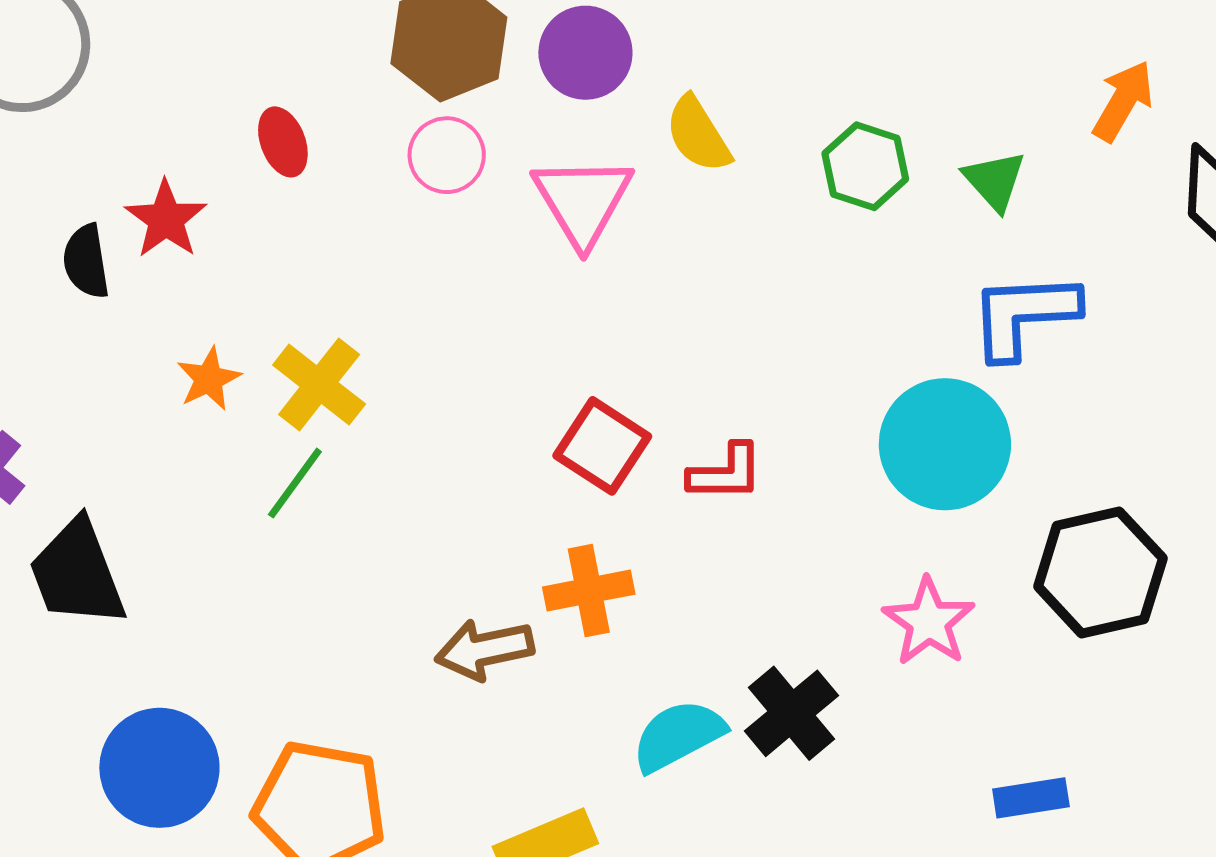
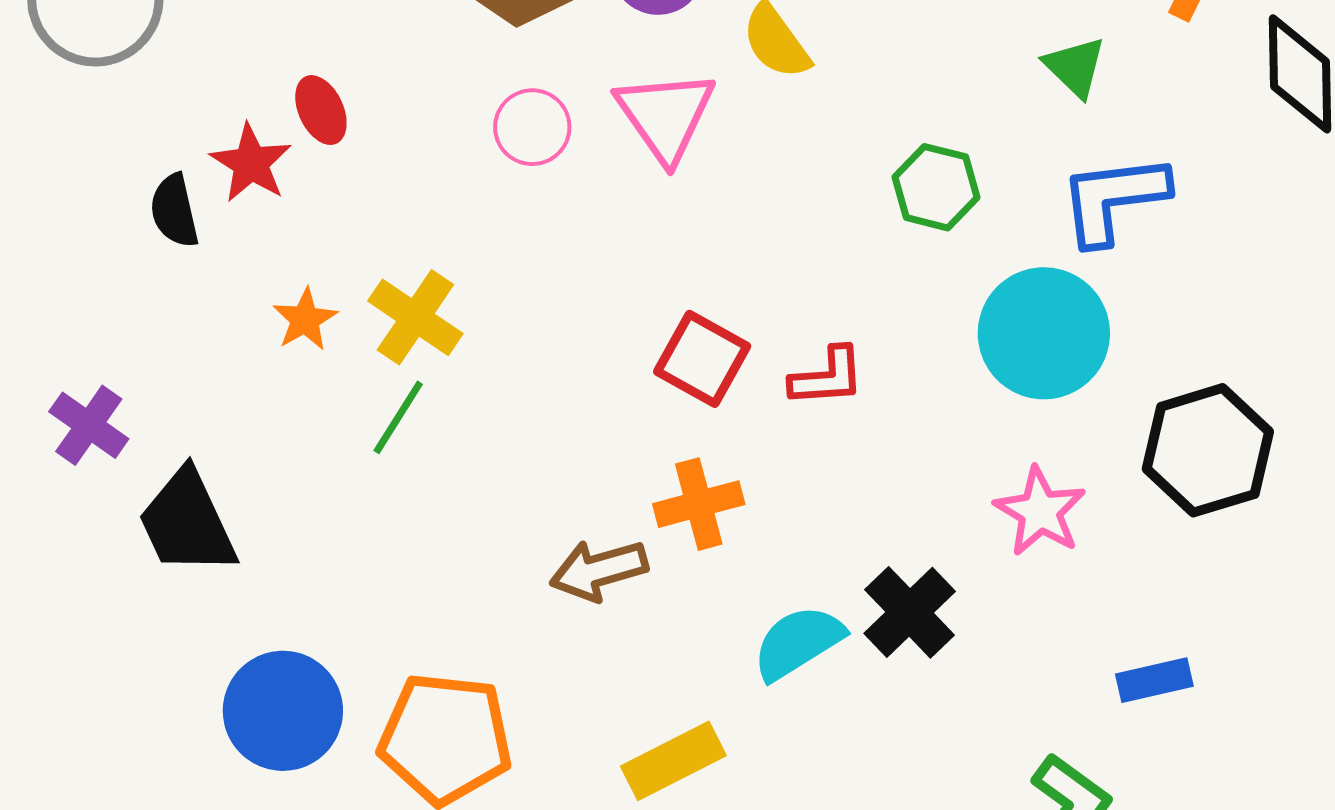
red ellipse: (283, 142) -> (321, 110), moved
pink circle: (447, 155) -> (532, 127), moved
green hexagon: (865, 166) -> (936, 187), moved

